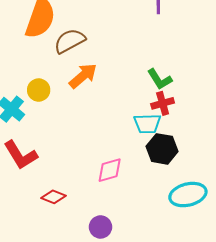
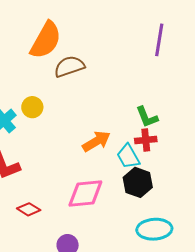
orange arrow: (83, 76) -> (96, 141), moved
cyan trapezoid: (147, 124) -> (128, 156), turned 52
pink diamond: (110, 170) -> (85, 194), size x1.4

